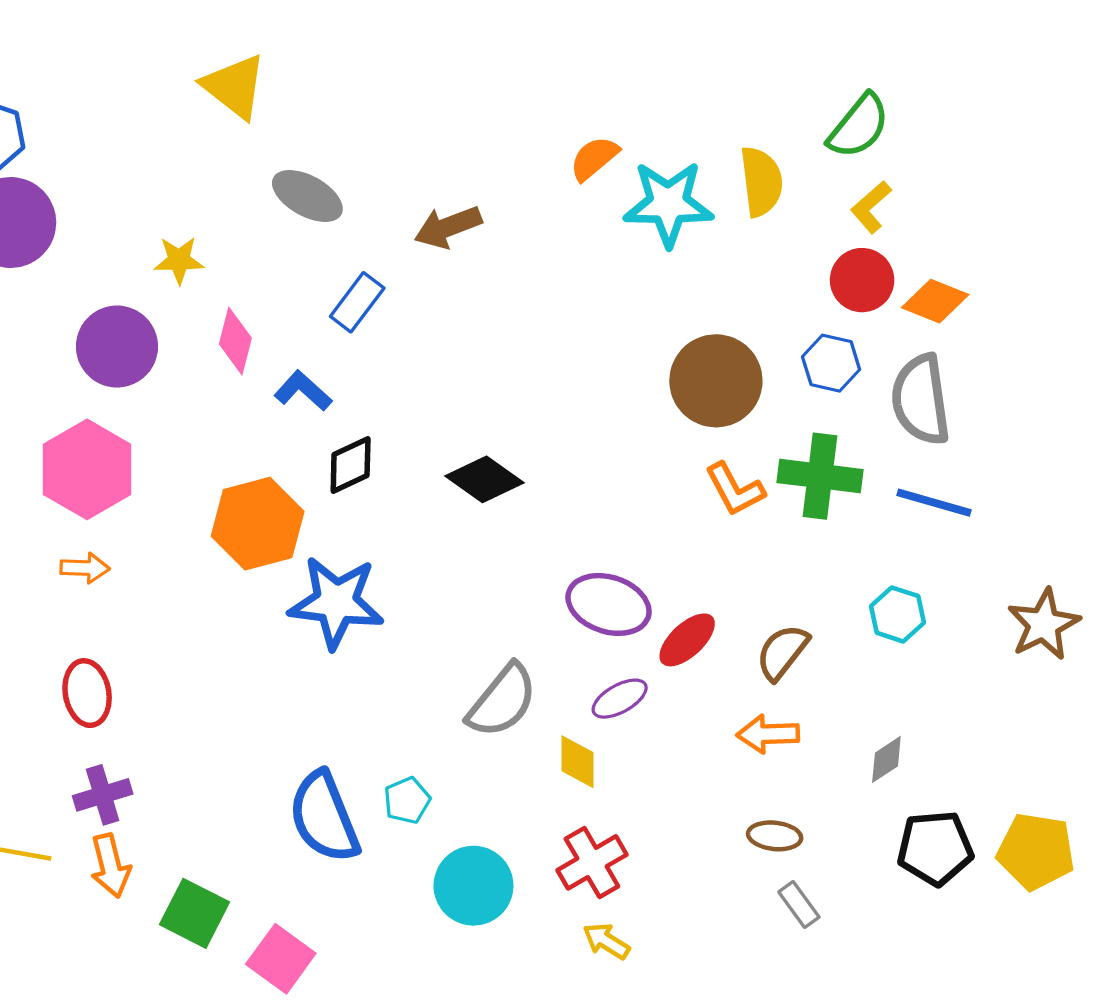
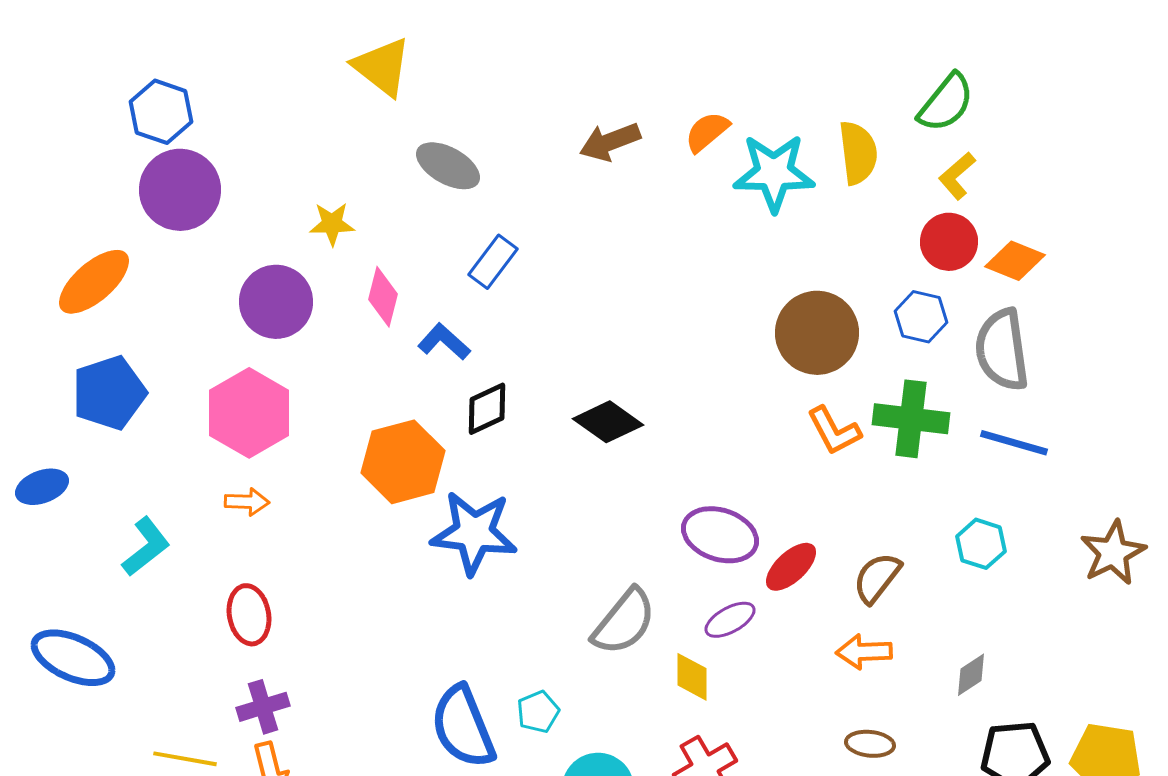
brown arrow: (448, 227) -> (610, 142), moved

